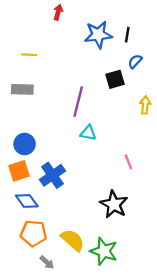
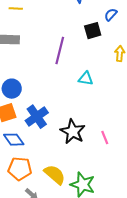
cyan triangle: (88, 133) -> (86, 79), moved
pink line: (128, 162) -> (105, 138), moved
black star: (114, 204) -> (73, 132), moved

